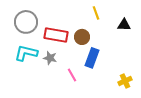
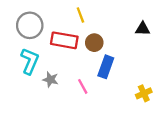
yellow line: (96, 13) -> (80, 15), moved
cyan L-shape: (26, 53) -> (30, 61), turned 100
gray star: (50, 58) -> (50, 80), moved

